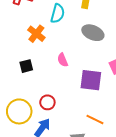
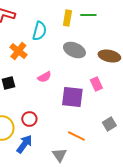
pink semicircle: (63, 60) -> (44, 77), turned -96

